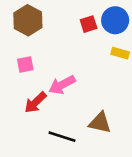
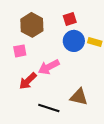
brown hexagon: (28, 20) -> (32, 25), moved
blue circle: (115, 20) -> (74, 41), moved

